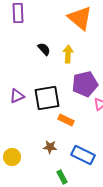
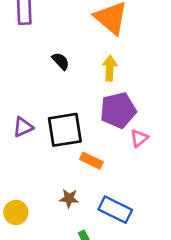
yellow arrow: (68, 54) -> (110, 68), moved

